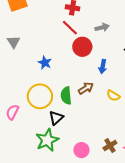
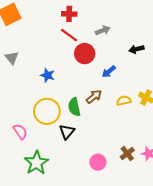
blue arrow: (103, 67) -> (109, 72), turned 48
yellow semicircle: (113, 96) -> (124, 101), turned 144
pink semicircle: (12, 112) -> (20, 132), turned 126
green star: (47, 140) -> (36, 163), moved

